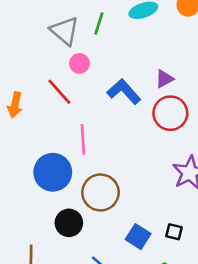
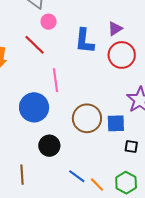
blue L-shape: (124, 92) -> (84, 41), turned -128
brown circle: (101, 192) -> (87, 118), moved
blue square: (138, 237) -> (116, 123), moved, turned -30

